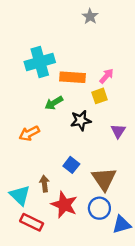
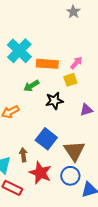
gray star: (90, 16) -> (73, 12), moved
cyan cross: (40, 62) -> (19, 51), turned -30
purple triangle: (118, 131) -> (86, 110), turned 40
blue square: (71, 165) -> (46, 139), size x1.5

